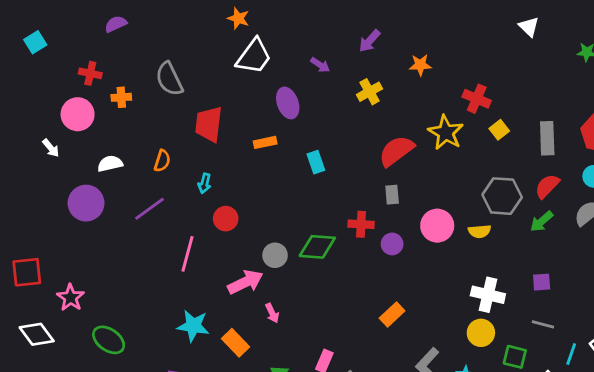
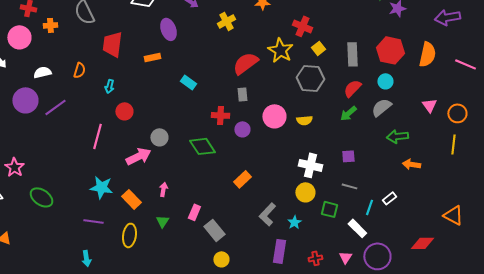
cyan rectangle: (316, 162) -> (188, 82), moved, turned -35
gray hexagon: (502, 196) -> (310, 78), moved
purple line: (149, 209) -> (55, 107), moved
green diamond: (317, 247) -> (202, 146), moved, turned 52
pink arrow: (272, 313) -> (163, 189), moved, turned -144

